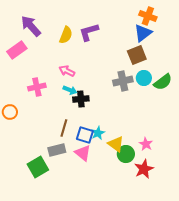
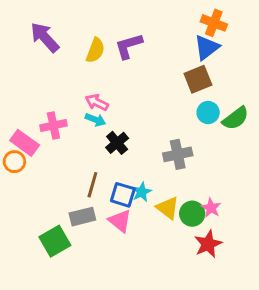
pink rectangle: (17, 50) -> (25, 143), moved, turned 72
gray cross: (123, 81) -> (178, 154), moved
cyan arrow: (70, 90) -> (95, 120), moved
black cross: (81, 99) -> (117, 143), turned -35
green circle: (126, 154) -> (192, 214), moved

